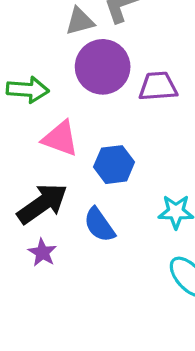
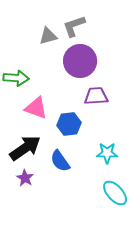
purple circle: (103, 67) -> (80, 61), moved
purple trapezoid: (158, 86) -> (96, 96), moved

